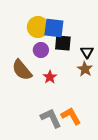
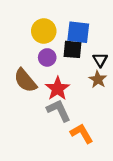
blue square: (54, 28) -> (78, 32), moved
red star: (50, 77) -> (58, 89), size x1.5
gray L-shape: (51, 118) -> (59, 110), moved

